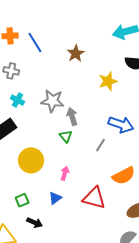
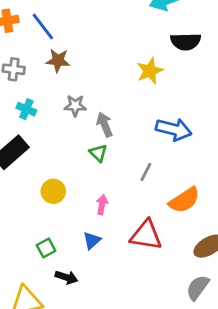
brown star: (76, 53) -> (58, 61), moved, turned -30
gray star: (52, 101) -> (75, 106), size x0.7
gray line: (100, 145) -> (146, 172), moved
yellow circle: (31, 160) -> (53, 191), size x0.7

